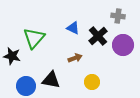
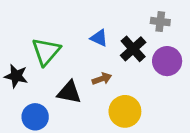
black triangle: (51, 80) -> (69, 92), moved
yellow circle: (92, 82) -> (125, 111), size x1.5

